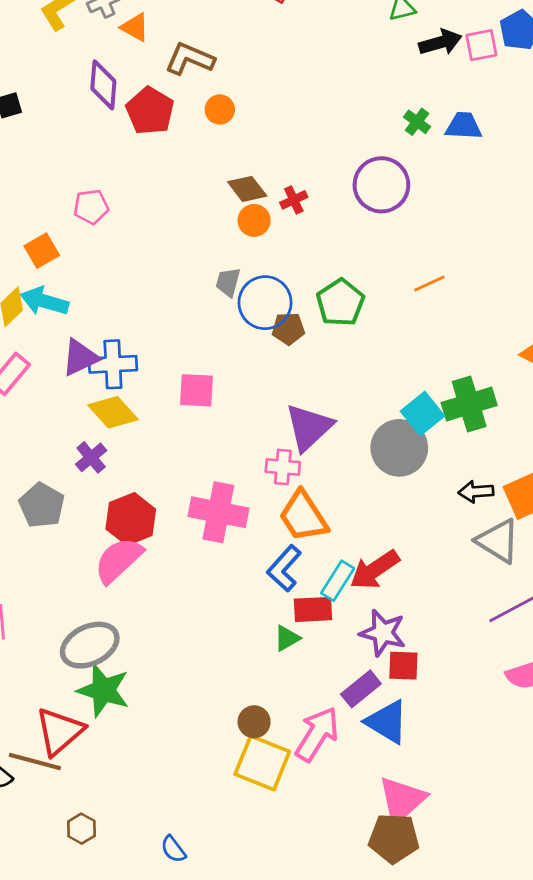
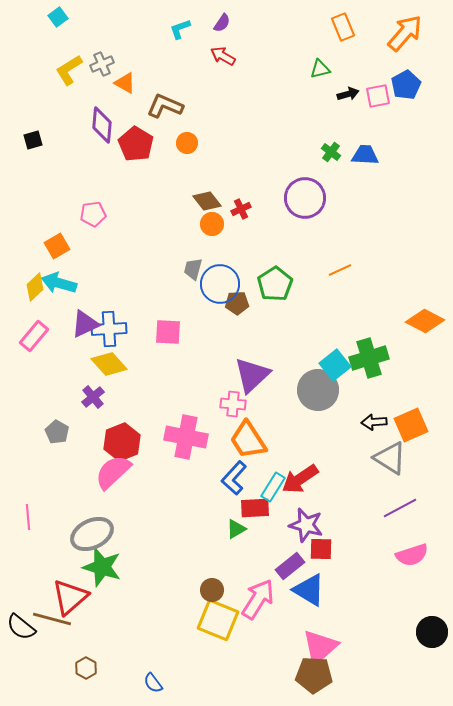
black arrow: (440, 42) -> (348, 94), size x0.7
pink square: (197, 390) -> (168, 332), moved
gray pentagon: (42, 505) -> (57, 432), size x0.7

